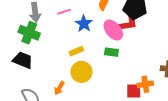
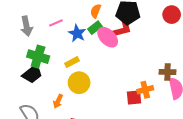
green cross: (29, 33) -> (38, 57), moved
green rectangle: (111, 52) -> (95, 28), moved, turned -40
black trapezoid: (23, 60) -> (32, 74), moved, turned 125

